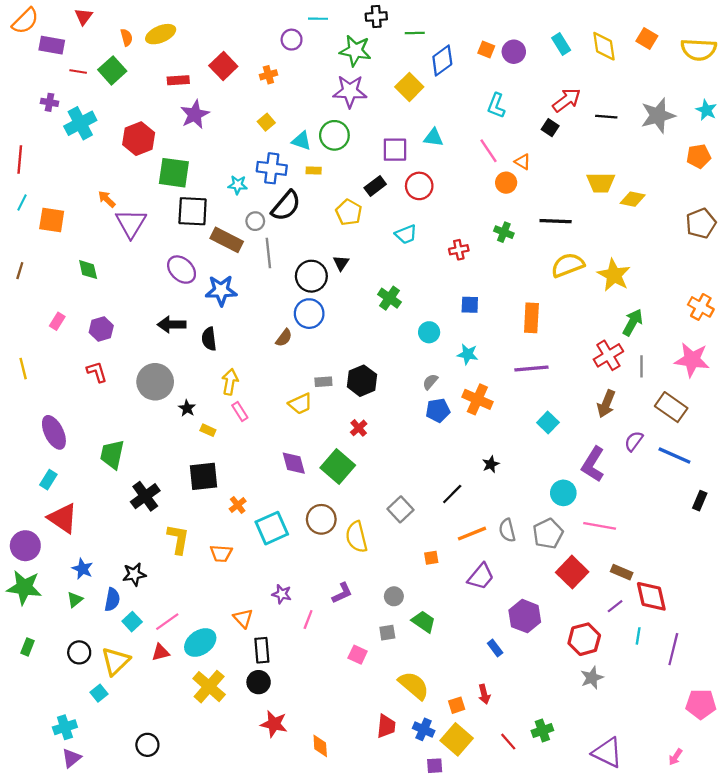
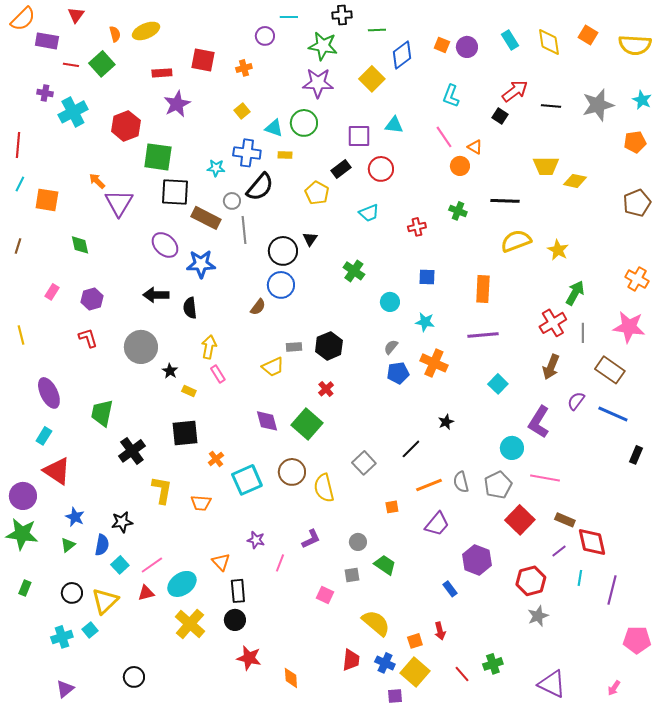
red square: (223, 66) -> (203, 60), turned -35
yellow star: (614, 275) -> (558, 250), size x0.7
cyan cross: (65, 727) -> (62, 637), moved

